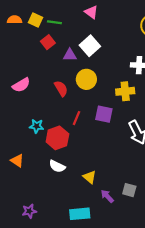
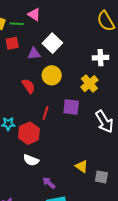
pink triangle: (91, 12) -> (34, 14), moved
red square: (48, 42) -> (12, 43), turned 32
yellow cross: (125, 91) -> (89, 84), turned -30
yellow triangle: (90, 177) -> (82, 166), moved
purple arrow: (107, 196) -> (49, 183), moved

